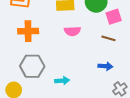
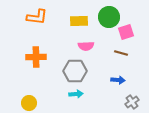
orange cross: (28, 31) -> (36, 57), moved
gray hexagon: (32, 66) -> (75, 71), moved

